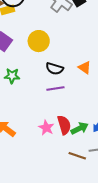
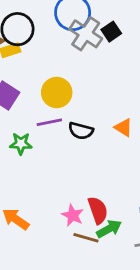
purple line: (55, 89) -> (49, 122), moved
green arrow: (80, 128) -> (109, 229), moved
brown line: (77, 156) -> (86, 238), moved

